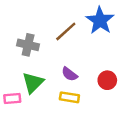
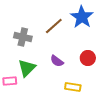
red circle: (107, 80) -> (88, 58), moved
yellow rectangle: (69, 97) -> (73, 87), moved

